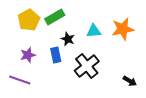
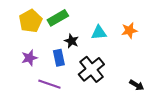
orange star: (123, 29) -> (129, 30), size x0.7
purple line: (20, 80) -> (49, 84), moved

